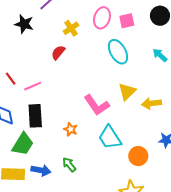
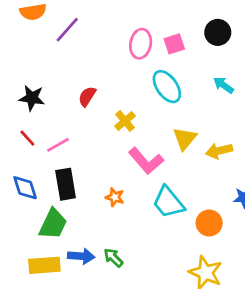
black star: (24, 24) -> (32, 98), moved
yellow cross: (71, 28) -> (125, 121), moved
green arrow: (69, 165) -> (113, 258), moved

